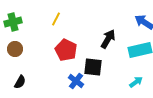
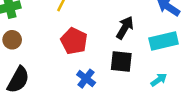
black square: (93, 67) -> (121, 62), moved
black semicircle: (20, 82) -> (18, 80), size x1.6

